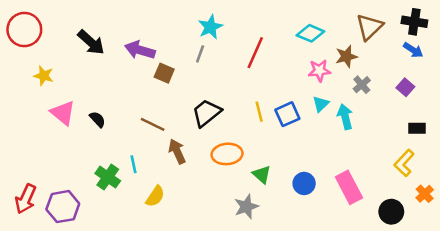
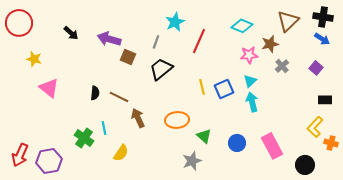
cyan star: (210, 27) -> (175, 22), moved
black arrow: (91, 42) -> (71, 33), size x0.7
black trapezoid: (207, 113) -> (161, 69), moved
cyan arrow: (345, 117) -> (252, 102), moved
black semicircle: (97, 119) -> (95, 93), moved, turned 48
orange cross: (425, 194) -> (331, 143), moved, turned -32

